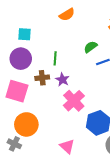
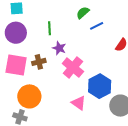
brown cross: (42, 78) -> (39, 62), moved
pink triangle: (67, 146) -> (79, 103), moved

